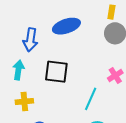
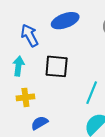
blue arrow: (30, 40) -> (30, 35), turned 145

